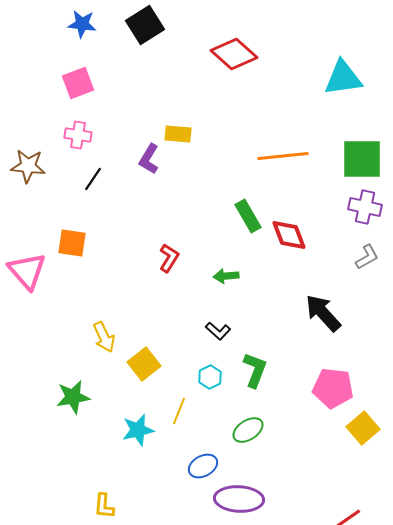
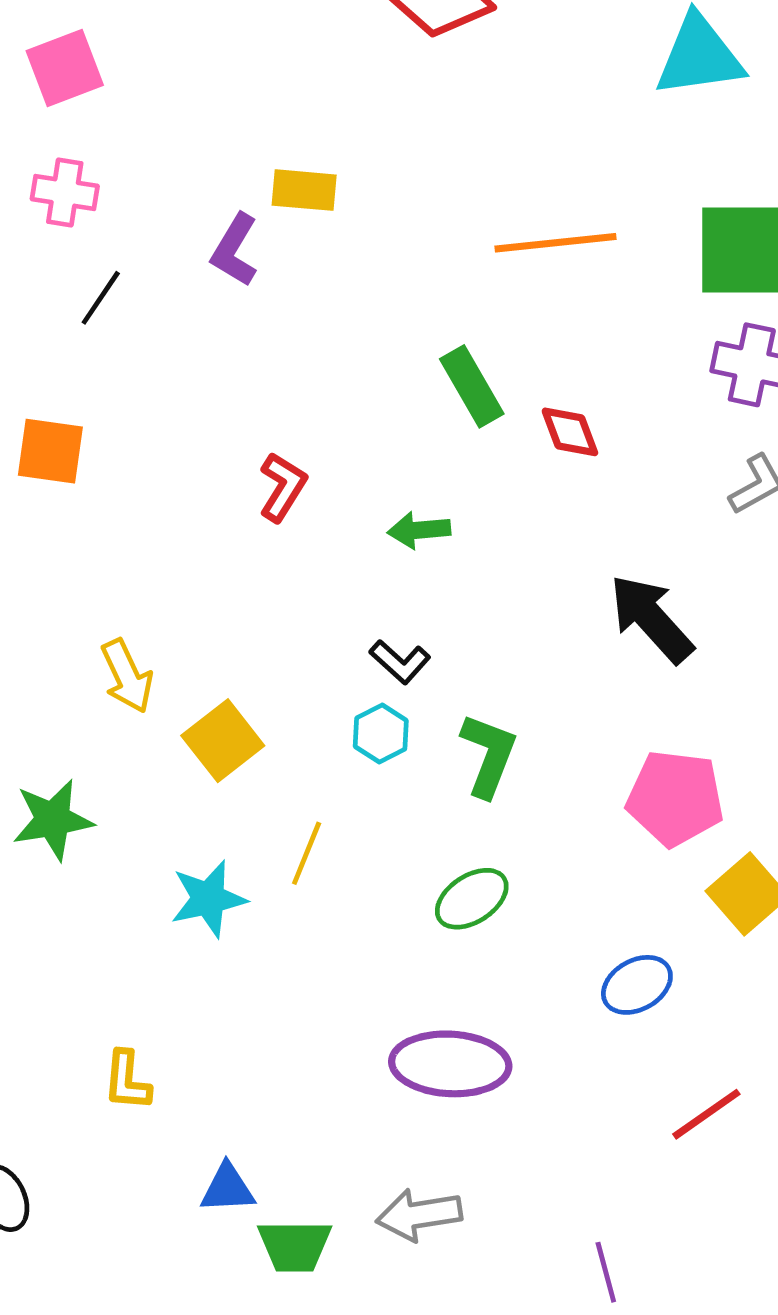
red diamond: (289, 235) -> (570, 432), size x0.7
cyan hexagon: (210, 377) -> (381, 734), moved
blue ellipse: (203, 466) -> (637, 985), moved

